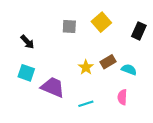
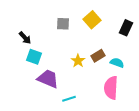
cyan square: (26, 73) -> (34, 57), moved
pink semicircle: (122, 97) -> (111, 88), size x1.6
cyan line: (86, 104) -> (69, 99), moved

